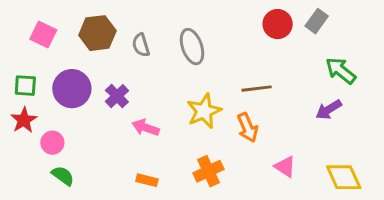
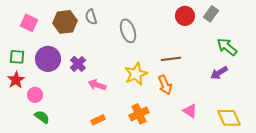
gray semicircle: (141, 45) -> (91, 17), moved
orange rectangle: (147, 180) -> (98, 120), turned -40

